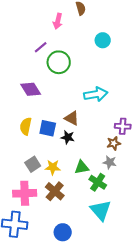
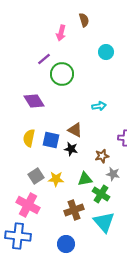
cyan arrow: (96, 94) -> (99, 106), size x0.6
brown star: (114, 143) -> (102, 156), moved
brown cross: (55, 191) -> (74, 210), moved, turned 30
pink cross: (25, 193) -> (28, 205), turned 30

